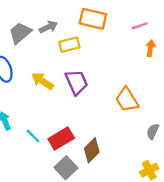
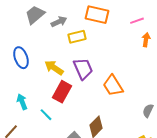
gray trapezoid: (20, 33) -> (35, 15), moved
orange trapezoid: (127, 100) -> (113, 86), moved
red rectangle: (61, 138) -> (62, 92), moved, turned -30

